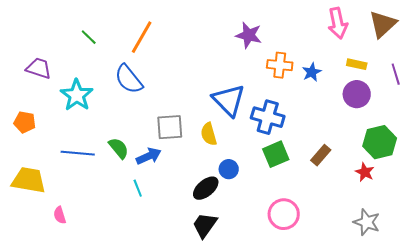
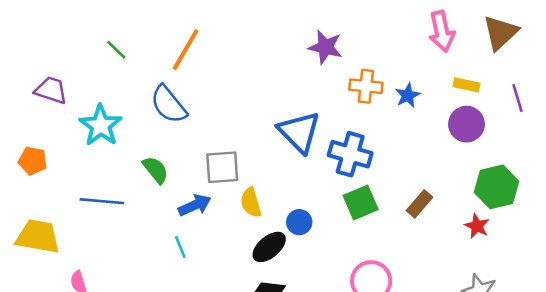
yellow semicircle: (209, 134) -> (251, 203), moved
green semicircle: (119, 148) -> (156, 170), moved

